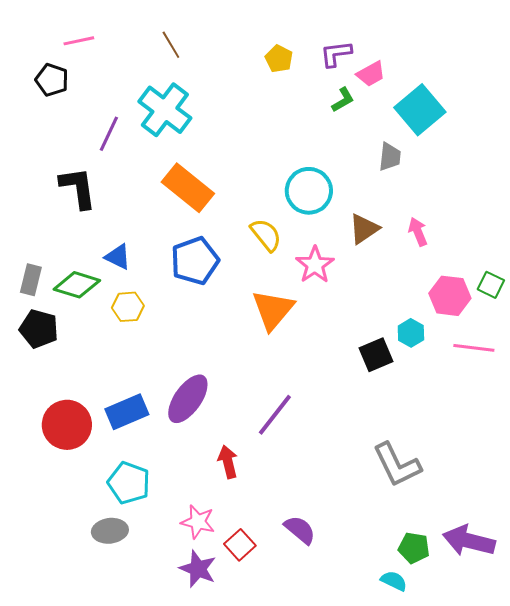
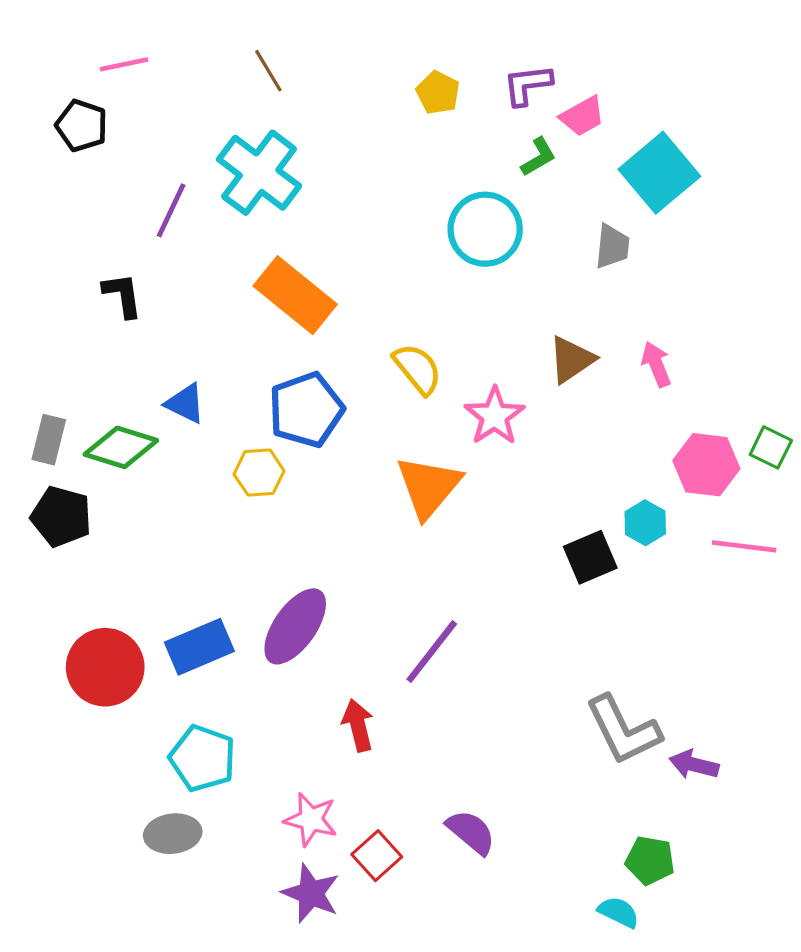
black L-shape: (78, 188) -> (122, 295), size x0.7
cyan circle: (309, 191) -> (485, 229), moved
yellow hexagon: (128, 307) -> (259, 473), moved
purple arrow: (469, 541) -> (694, 765), moved, size x0.6

